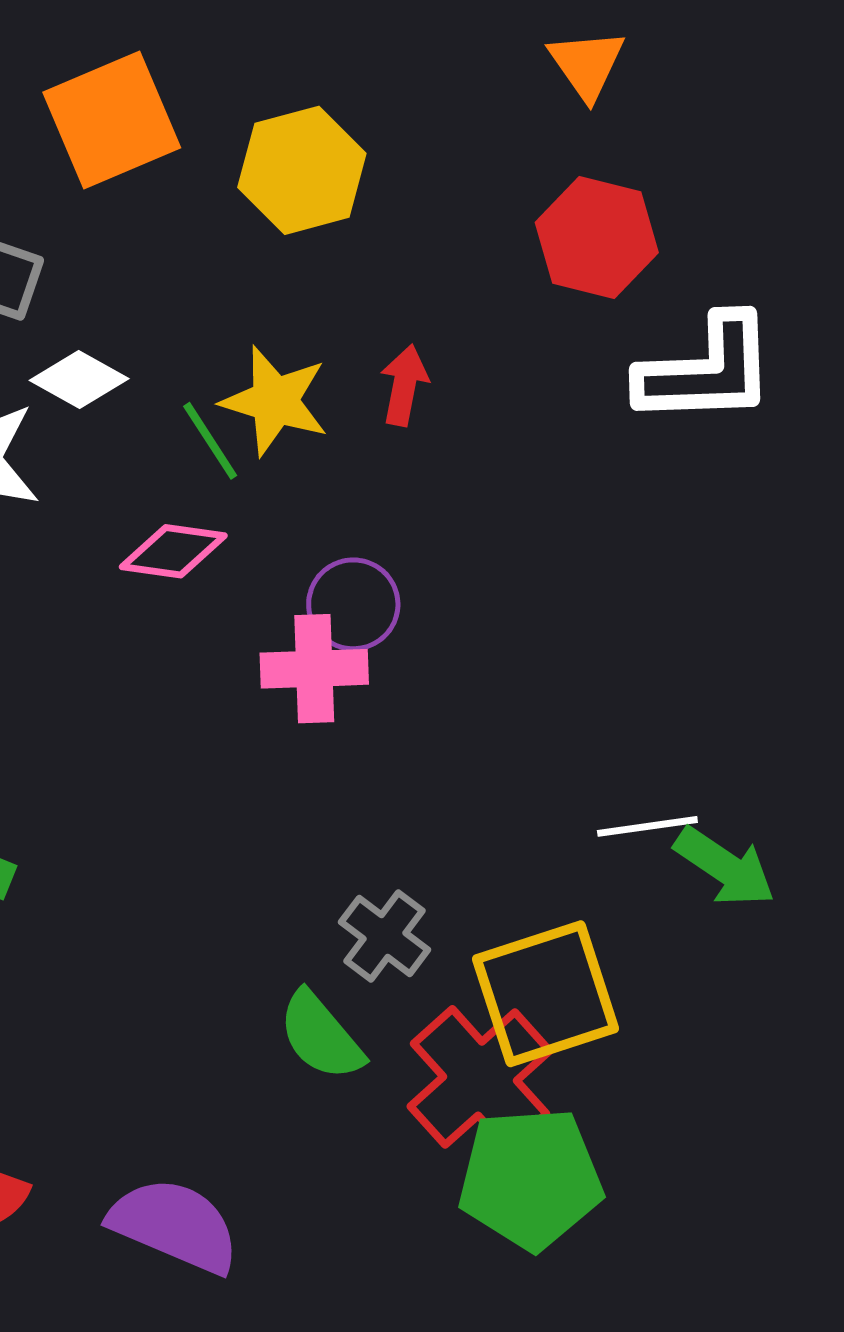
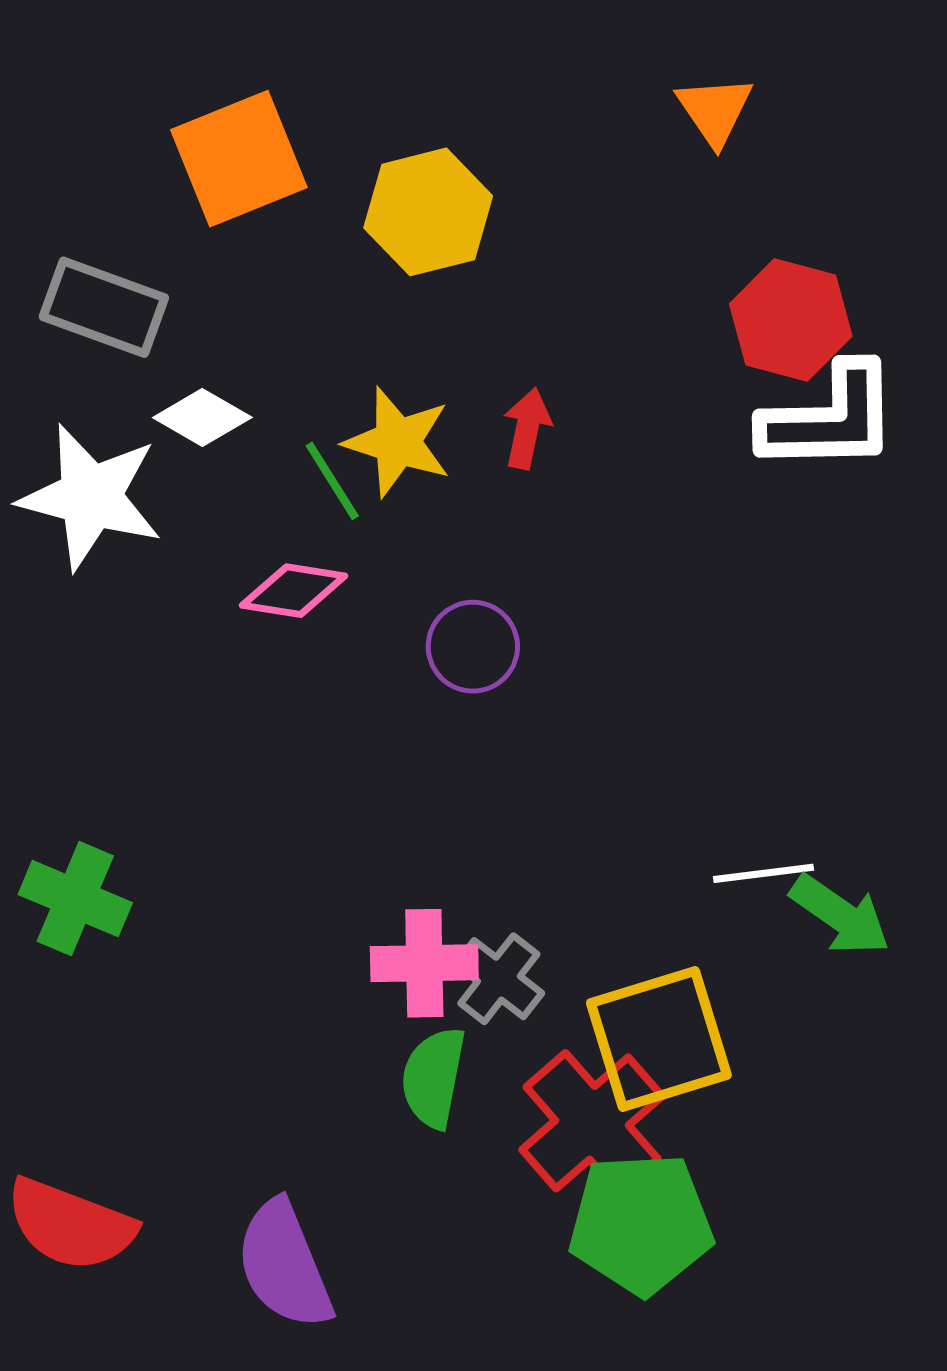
red hexagon: (597, 238) -> (791, 320), moved
pink cross: (314, 669) -> (424, 963), moved
green semicircle: (321, 1036) -> (434, 1078), turned 50
purple semicircle: (174, 1225) -> (284, 1265), turned -136

